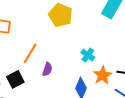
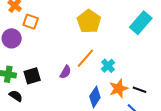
orange line: (30, 53) -> (85, 58), moved

